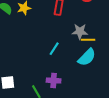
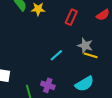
cyan semicircle: (87, 57) -> (84, 84), moved

